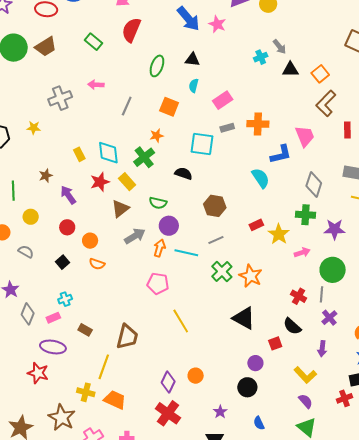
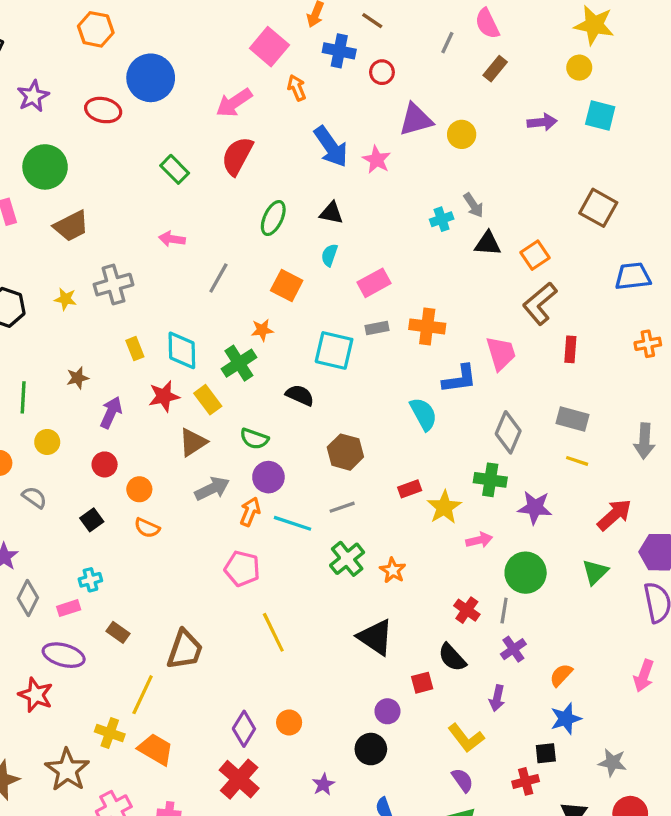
brown trapezoid: (46, 47) -> (71, 226), moved
gray cross: (60, 98) -> (113, 285), moved
purple arrow: (68, 195) -> (111, 412), turned 54
orange star: (251, 276) -> (393, 570), size x0.7

